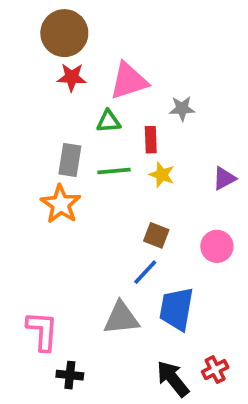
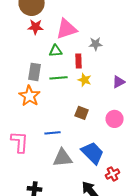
blue line: (145, 272) -> (53, 133), moved, turned 42
blue trapezoid: (176, 309) -> (93, 153), turned 125
pink L-shape: (42, 331) -> (20, 142), moved
red cross: (215, 370) -> (113, 174), moved

